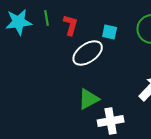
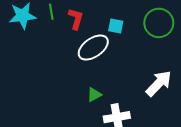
green triangle: (89, 99) -> (94, 95), size x0.7

